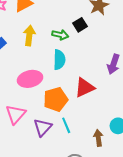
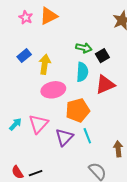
black square: (80, 25) -> (102, 56), moved
yellow arrow: (29, 36) -> (45, 64), moved
red triangle: (85, 87) -> (105, 85), moved

